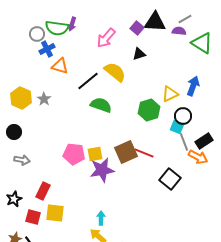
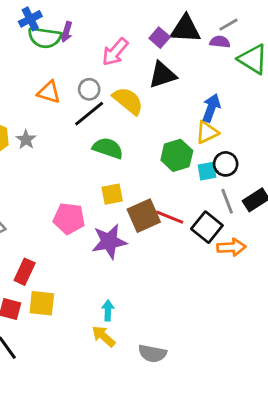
gray circle: (37, 34) -> (89, 89), moved
blue cross: (47, 49) -> (30, 19), moved
black triangle: (139, 54) -> (162, 75), size x1.5
blue arrow: (193, 86) -> (211, 108), moved
cyan square: (177, 127) -> (207, 171), moved, turned -32
yellow square: (95, 154) -> (112, 194), moved
orange arrow: (198, 157) -> (231, 247), moved, turned -30
black square: (170, 179) -> (207, 227), moved

